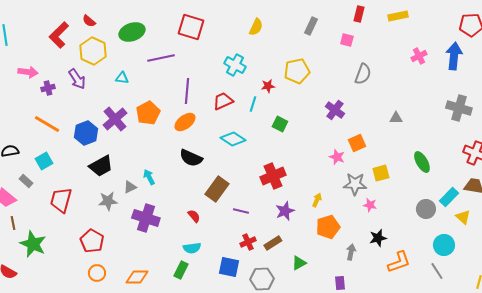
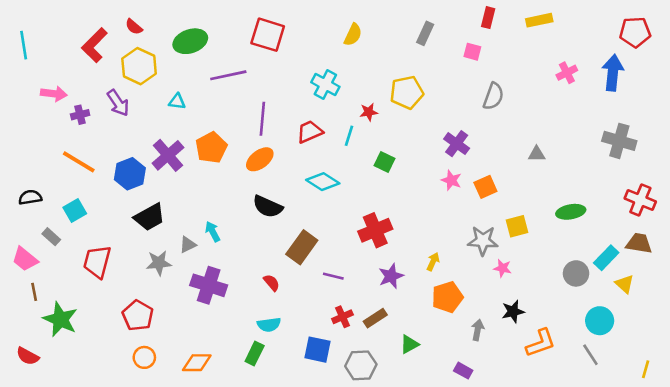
pink star: (337, 157) -> (451, 180), moved
green ellipse: (422, 162) -> (571, 212), turned -70
purple rectangle: (340, 283) -> (463, 371), turned -56

